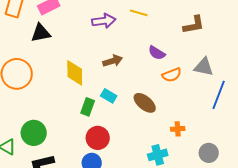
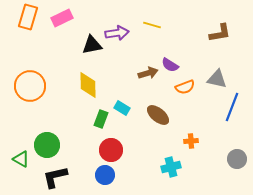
brown L-shape: (194, 25) -> (220, 33), moved
black triangle: (41, 33) -> (92, 45), moved
brown arrow: (113, 61) -> (148, 73), moved
gray circle: (209, 153) -> (237, 159), moved

